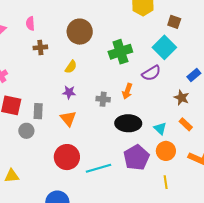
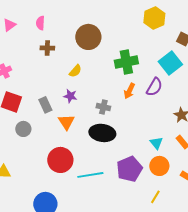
purple semicircle: (151, 73) -> (154, 87), turned -36
orange arrow: (127, 91) -> (129, 91), moved
gray rectangle: (38, 111) -> (45, 105), moved, turned -35
black ellipse: (128, 123) -> (102, 133), moved
yellow line: (166, 182) -> (155, 197), turned 32

